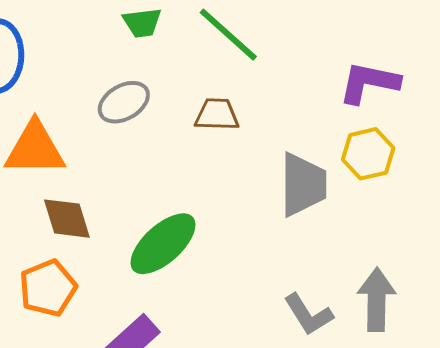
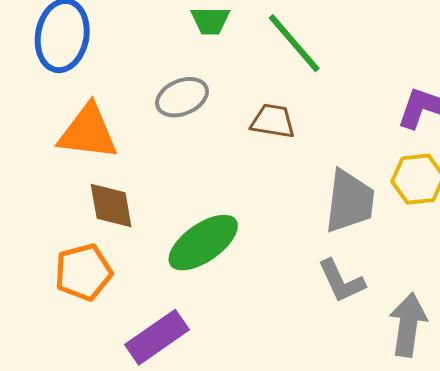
gray L-shape: (308, 315) -> (341, 281), moved

